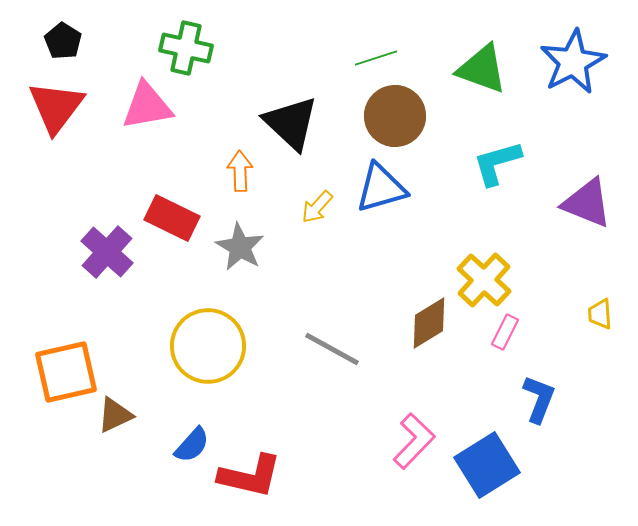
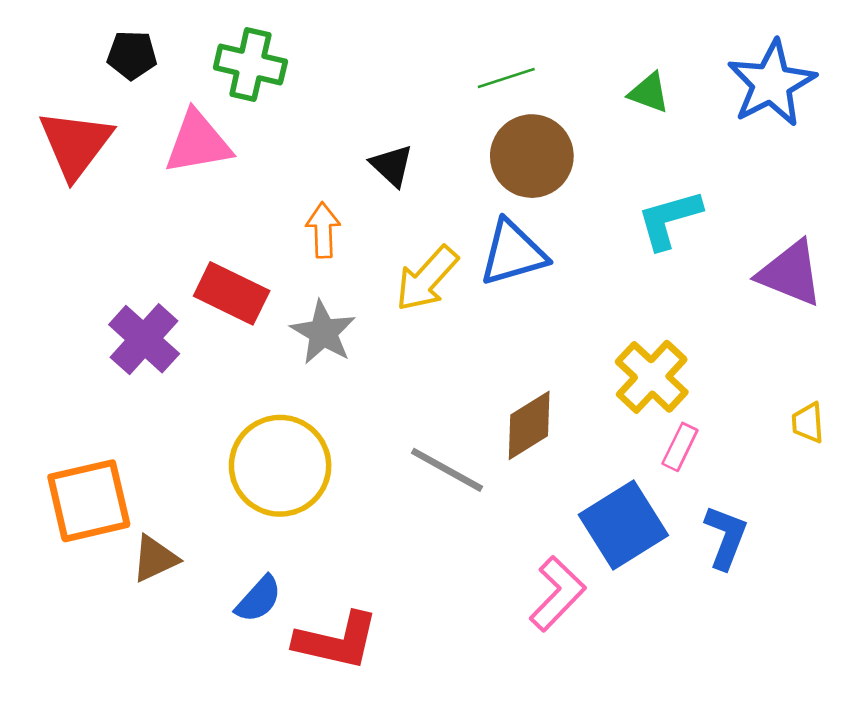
black pentagon: (63, 41) -> (132, 55), moved, turned -30
green triangle: (482, 69) -> (649, 93), size x0.6
black triangle: (291, 123) -> (392, 165), size x0.6
yellow arrow: (317, 207) -> (427, 279), size x1.5
brown diamond: (429, 323) -> (529, 425), moved
blue square: (487, 465) -> (623, 525), moved

